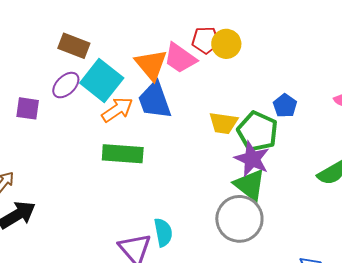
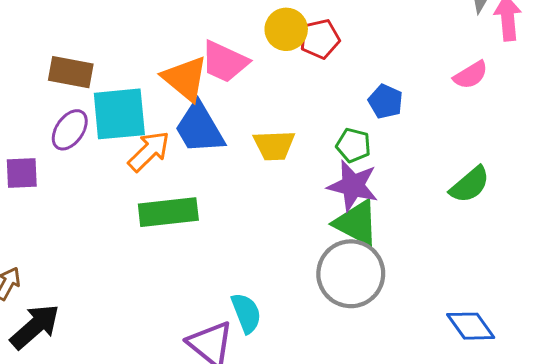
red pentagon: (206, 40) -> (320, 39), moved
cyan square: (102, 81) -> (119, 114), turned -33
yellow trapezoid: (223, 123) -> (274, 145), moved
green pentagon: (258, 131) -> (353, 145), size x0.6

